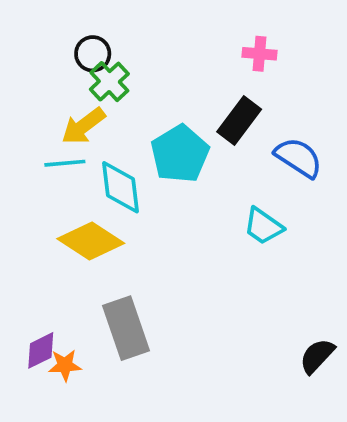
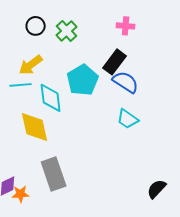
green cross: (109, 82) -> (67, 31), moved
blue semicircle: (298, 158) -> (126, 82), moved
yellow diamond: (91, 241) -> (35, 127), turned 44

